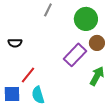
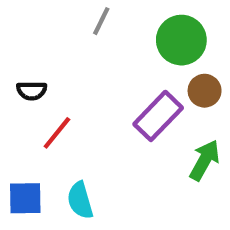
red line: (28, 75) -> (57, 133), moved

